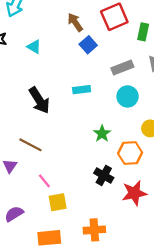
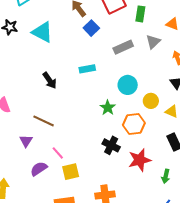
cyan triangle: (34, 47) -> (42, 32), size x1.6
cyan circle: (128, 96) -> (128, 85), moved
black arrow: (39, 100) -> (50, 80), size x0.7
purple semicircle: (14, 214) -> (39, 169), moved

